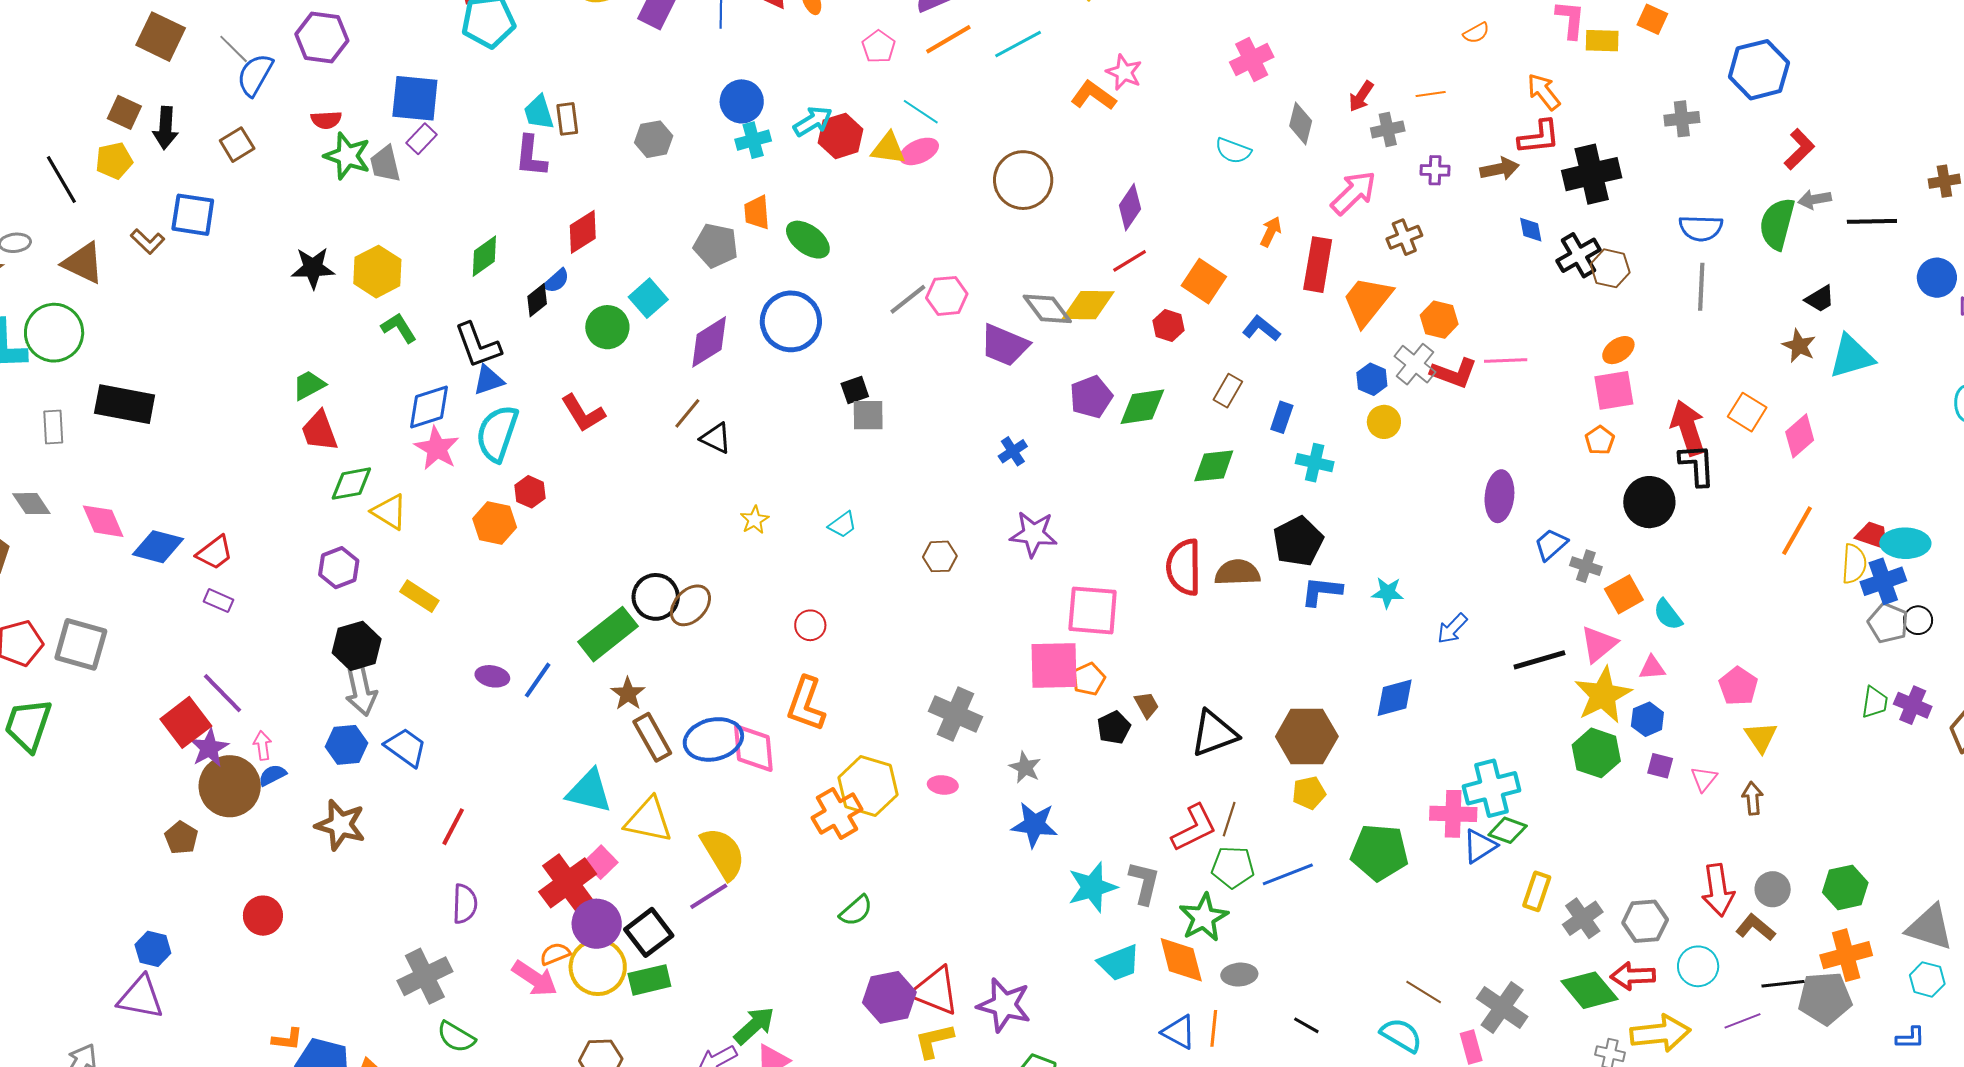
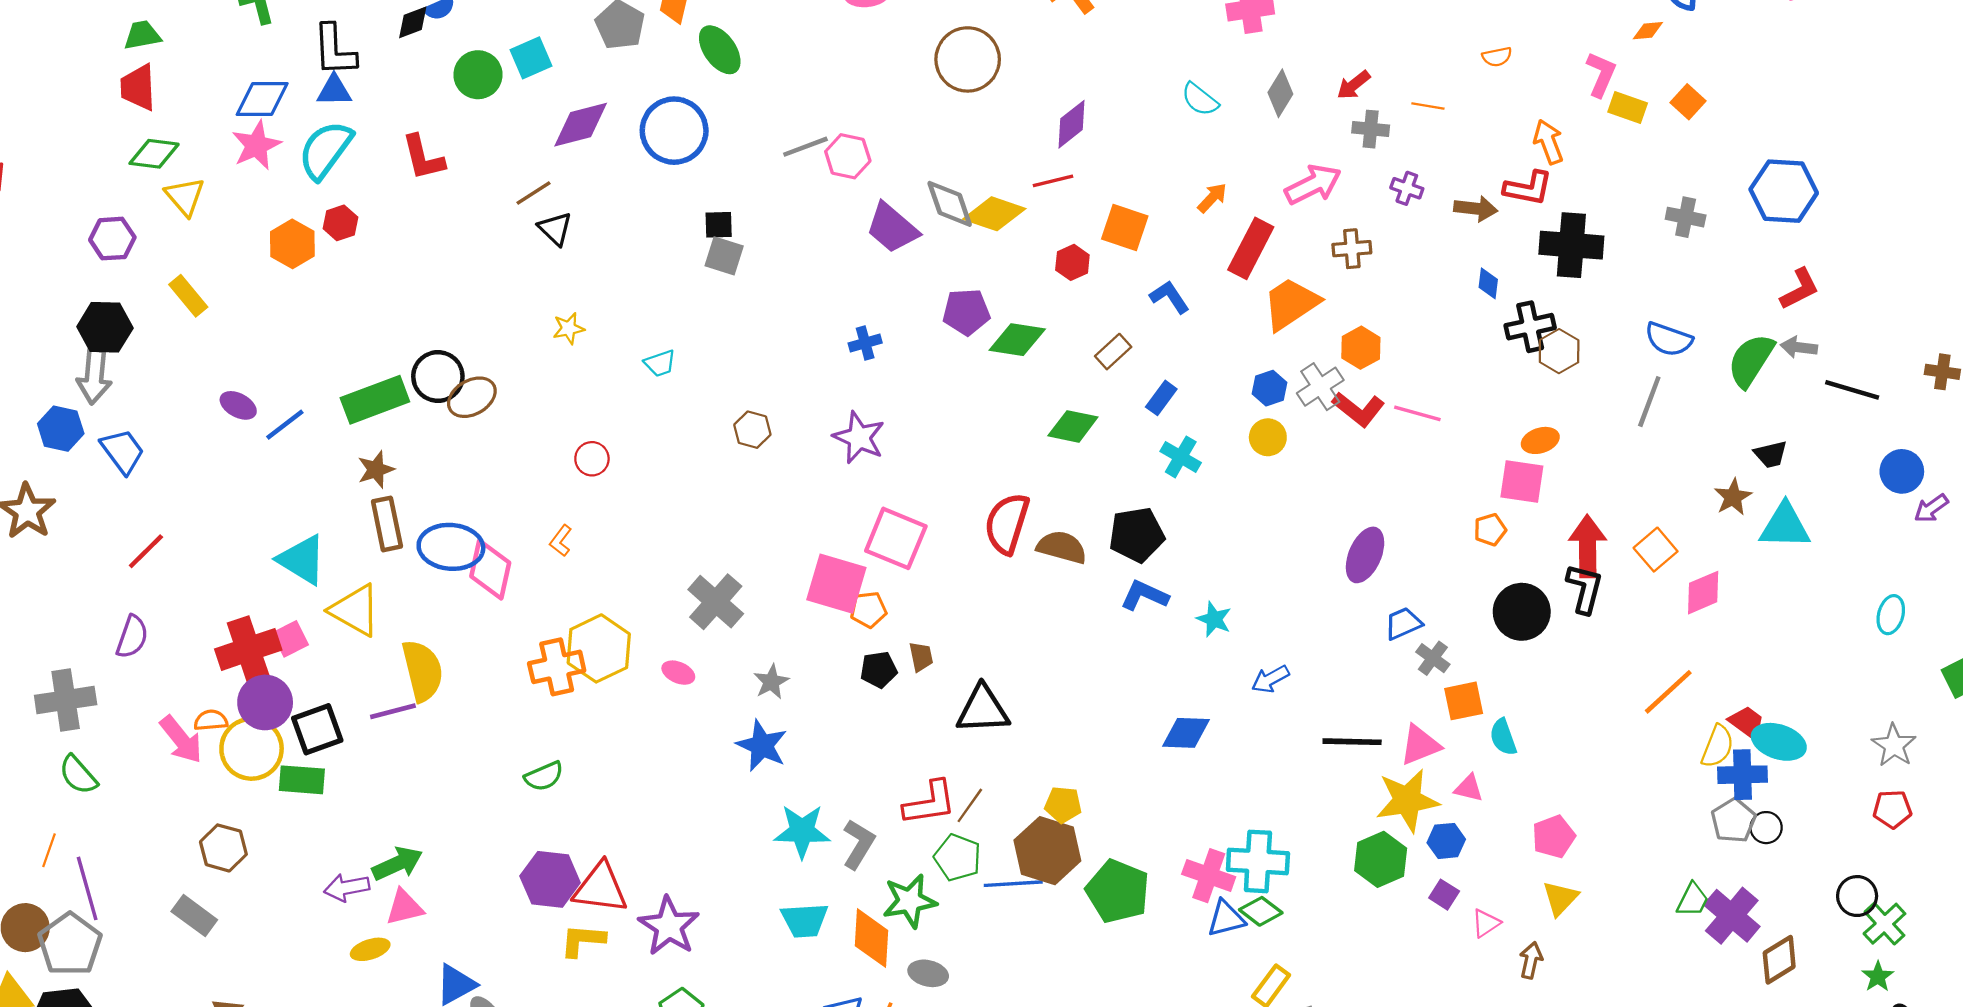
orange square: (1204, 281) -> (1125, 227), turned -33
orange L-shape: (806, 704) -> (561, 541), size x0.5
purple cross: (1913, 705) -> (1732, 916), size x1.4
brown hexagon: (1307, 737) -> (1047, 851), moved
red triangle: (935, 991) -> (600, 888), turned -32

